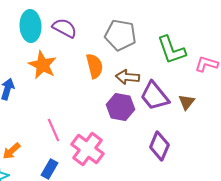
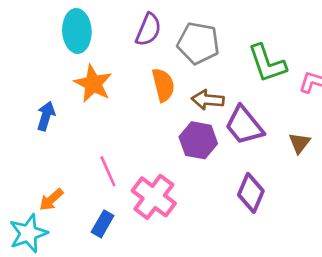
purple semicircle: (64, 28) -> (148, 30), moved, turned 85
brown triangle: (186, 102) -> (299, 143), moved

